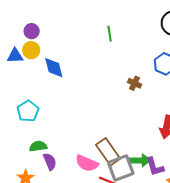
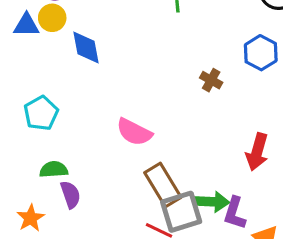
pink semicircle: (87, 163) -> (134, 132), moved
purple L-shape: (155, 167) -> (235, 213), turned 30

